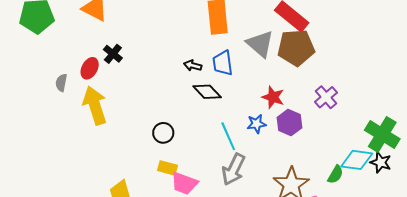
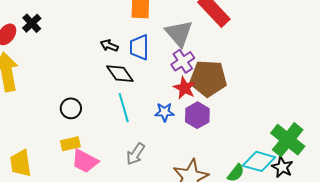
brown pentagon: (296, 48) -> (208, 78), moved
purple cross: (326, 97) -> (183, 61), moved
cyan line: (228, 136) -> (124, 108), moved
yellow rectangle: (168, 168) -> (70, 144), turned -36
gray arrow: (234, 169) -> (136, 154), size x0.7

